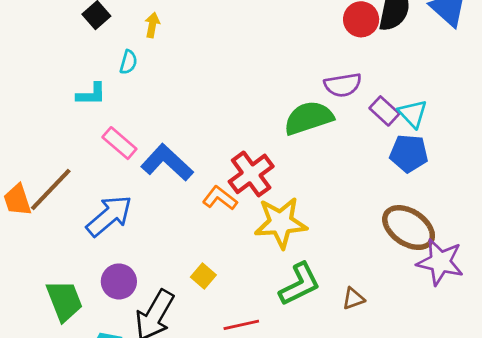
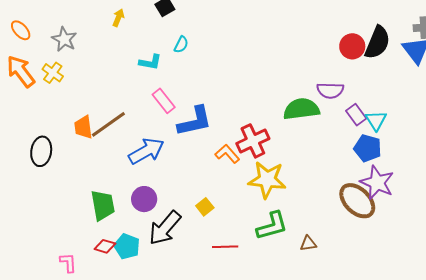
yellow arrow: (152, 25) -> (118, 18), moved
blue L-shape: (167, 163) -> (195, 121), turned 114
purple star: (440, 262) -> (377, 183), moved

